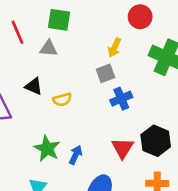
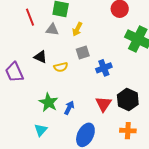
yellow arrow: (115, 48) -> (77, 29), moved
gray square: (106, 73) -> (83, 53), moved

